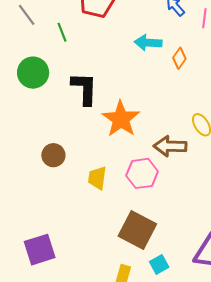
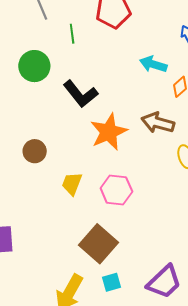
black L-shape: (84, 89) -> (80, 94), turned 126
brown arrow: (170, 146) -> (158, 123), moved

